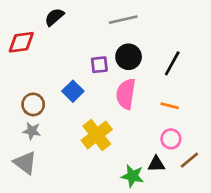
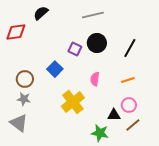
purple square: (99, 65) -> (75, 49), turned 32
pink semicircle: (126, 94) -> (95, 79), moved, size x0.6
orange line: (170, 106) -> (128, 80), turned -32
brown line: (189, 160) -> (133, 125), moved
black triangle: (156, 164) -> (114, 115), moved

